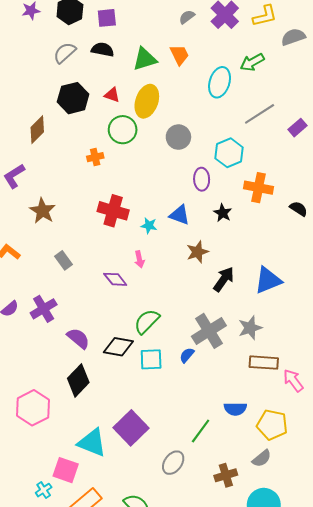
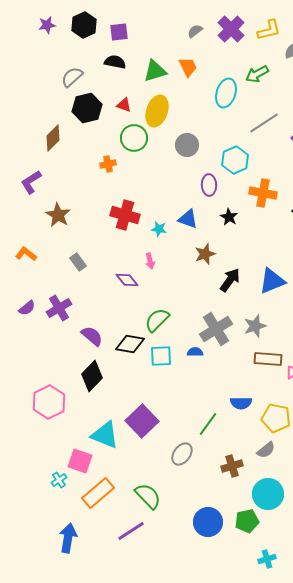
gray semicircle: (65, 53) -> (72, 77), moved
blue semicircle: (187, 355) -> (195, 352), turned 49

